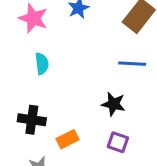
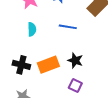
blue line: (132, 64) -> (68, 27), moved
orange rectangle: (68, 139) -> (48, 65), moved, size x1.5

